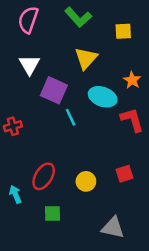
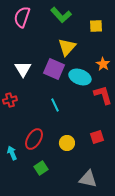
white triangle: (30, 65) -> (23, 69), moved
purple square: (54, 90) -> (54, 69), moved
cyan line: (71, 117) -> (55, 105), moved
green square: (53, 213) -> (41, 168), turned -32

